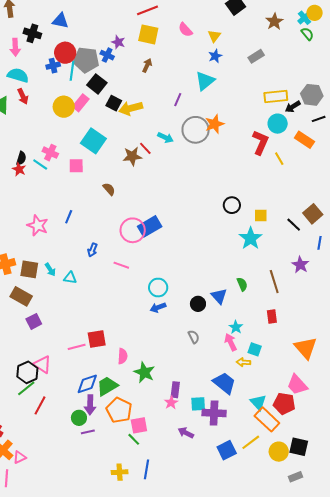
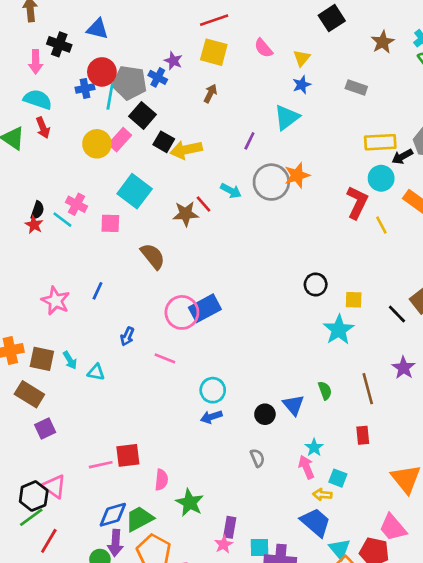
gray rectangle: (256, 56) -> (356, 87), turned 49
brown semicircle: (109, 189) -> (153, 256), size x1.5
blue trapezoid: (224, 383) -> (316, 522), moved

